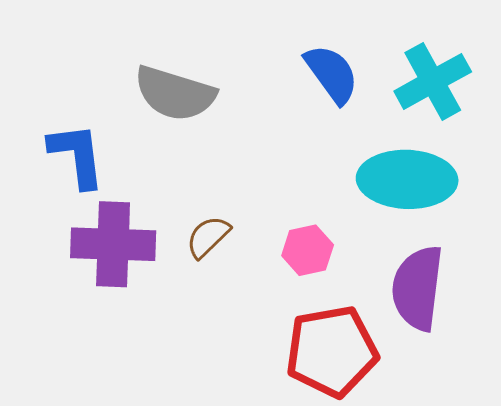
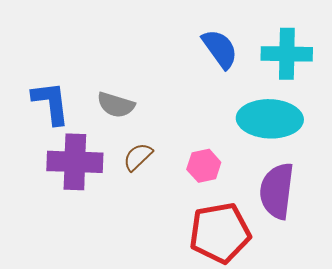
cyan cross: (433, 81) -> (287, 54), turned 30
gray semicircle: (175, 93) -> (116, 105), moved, size x0.7

